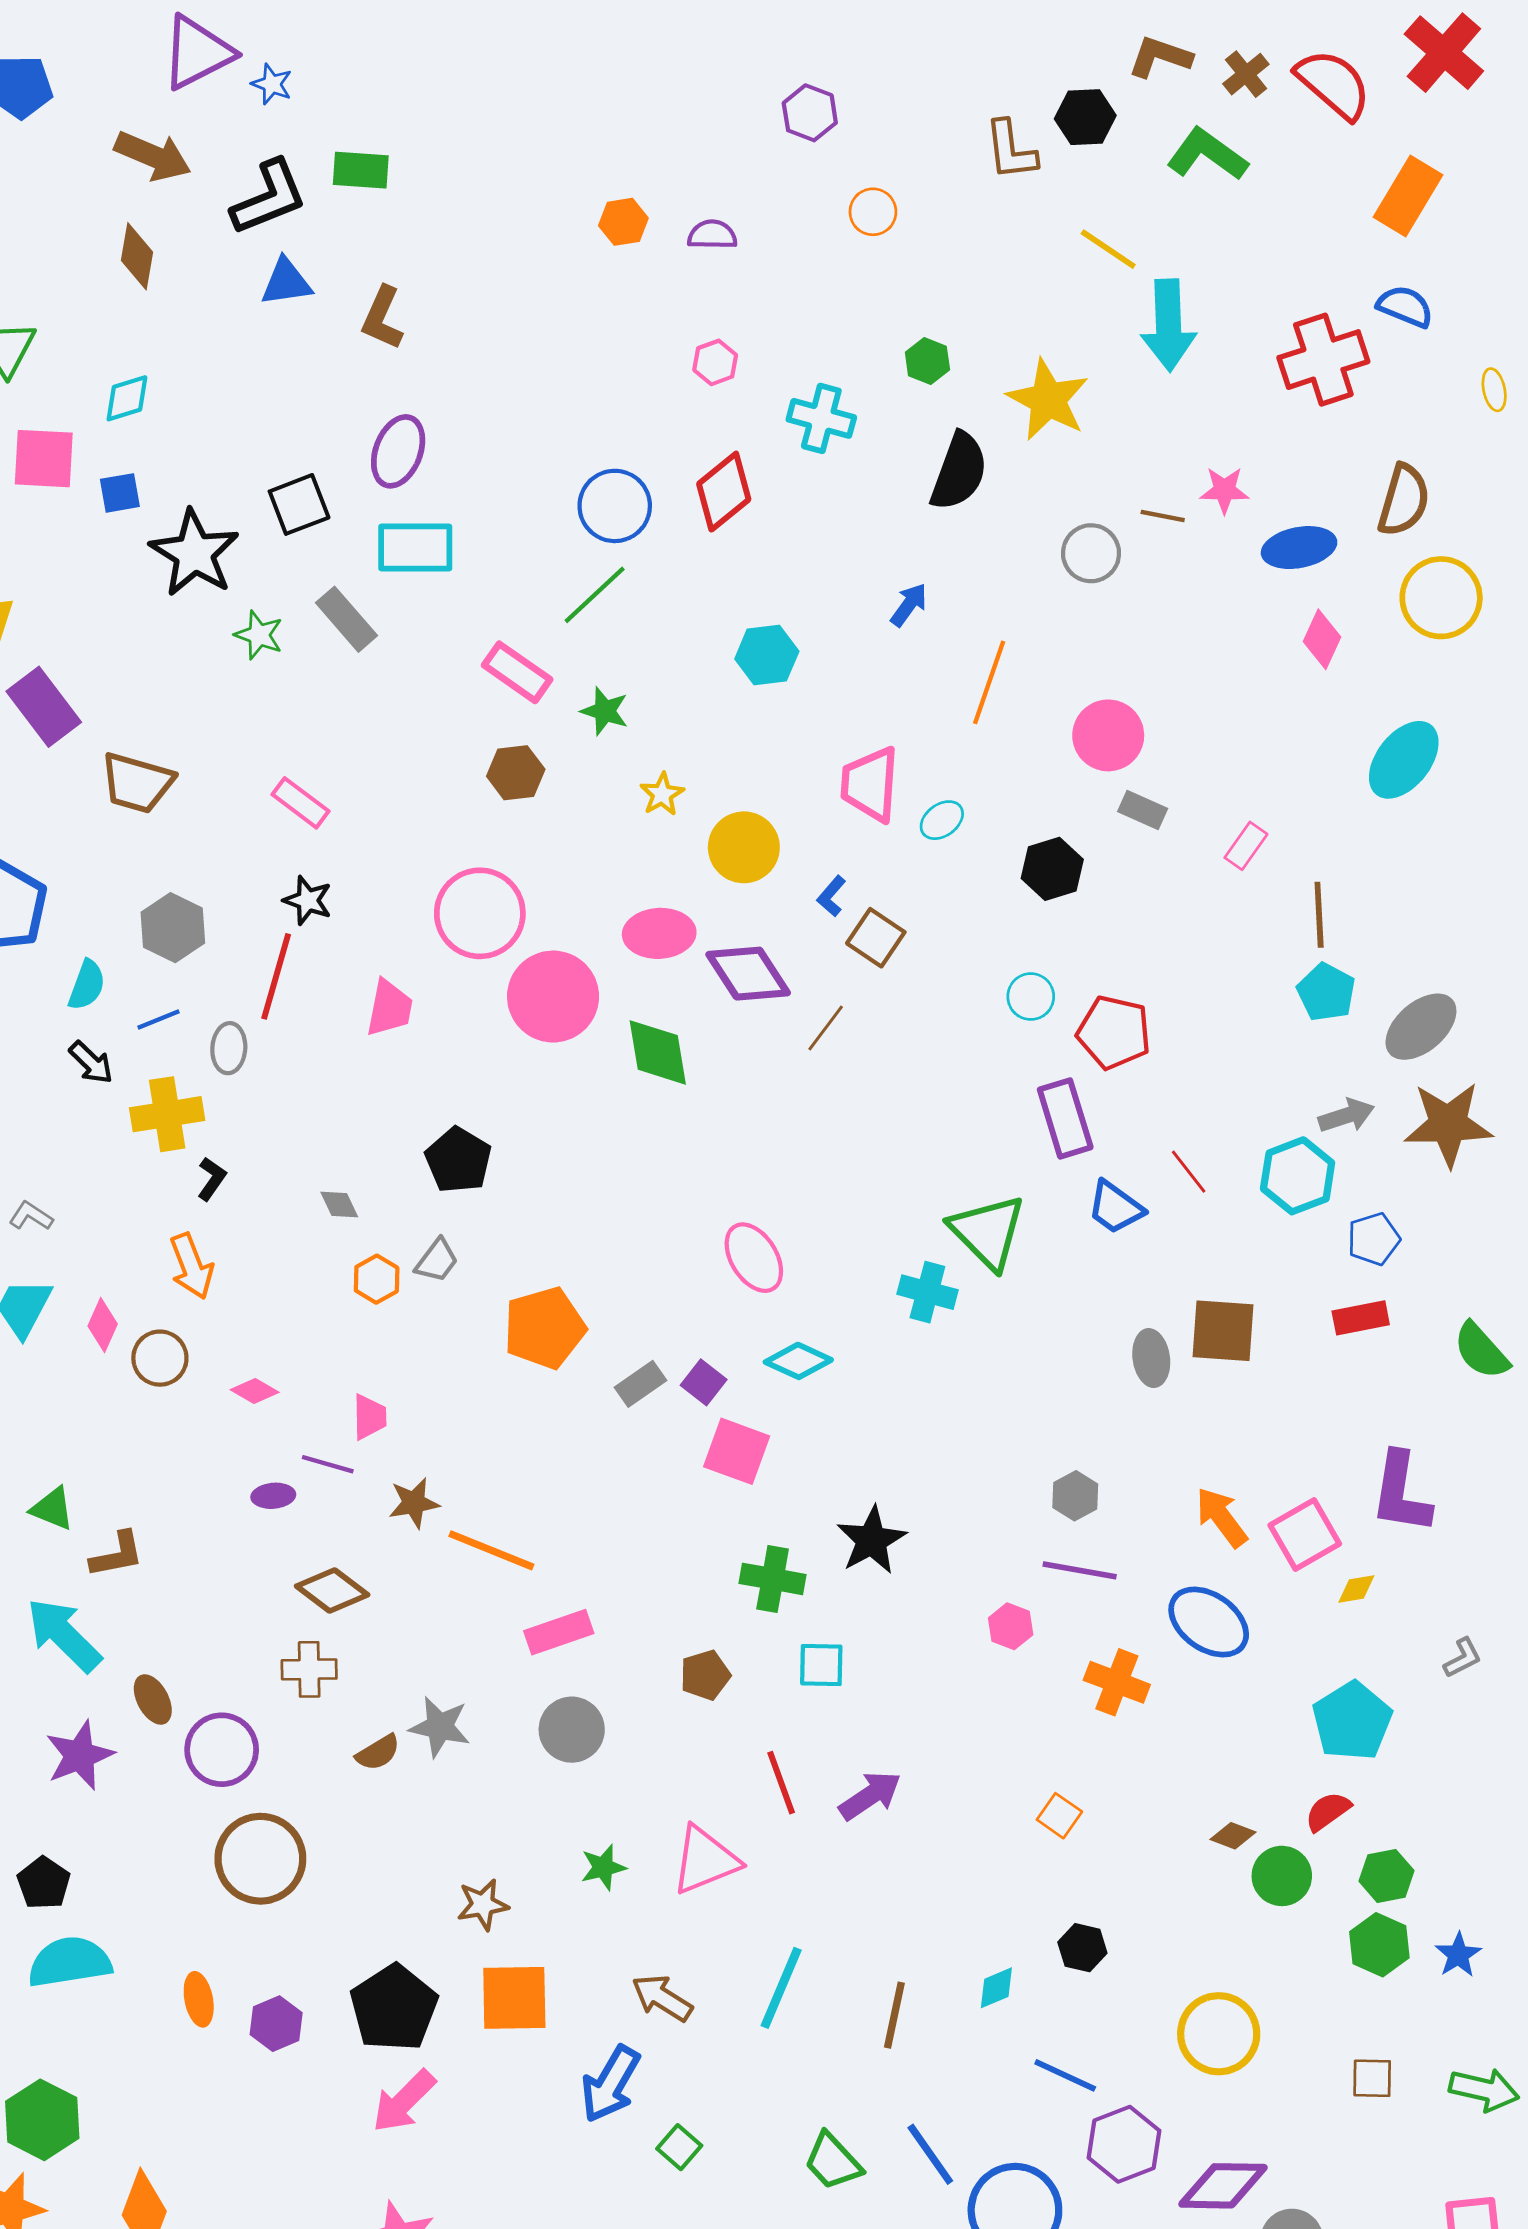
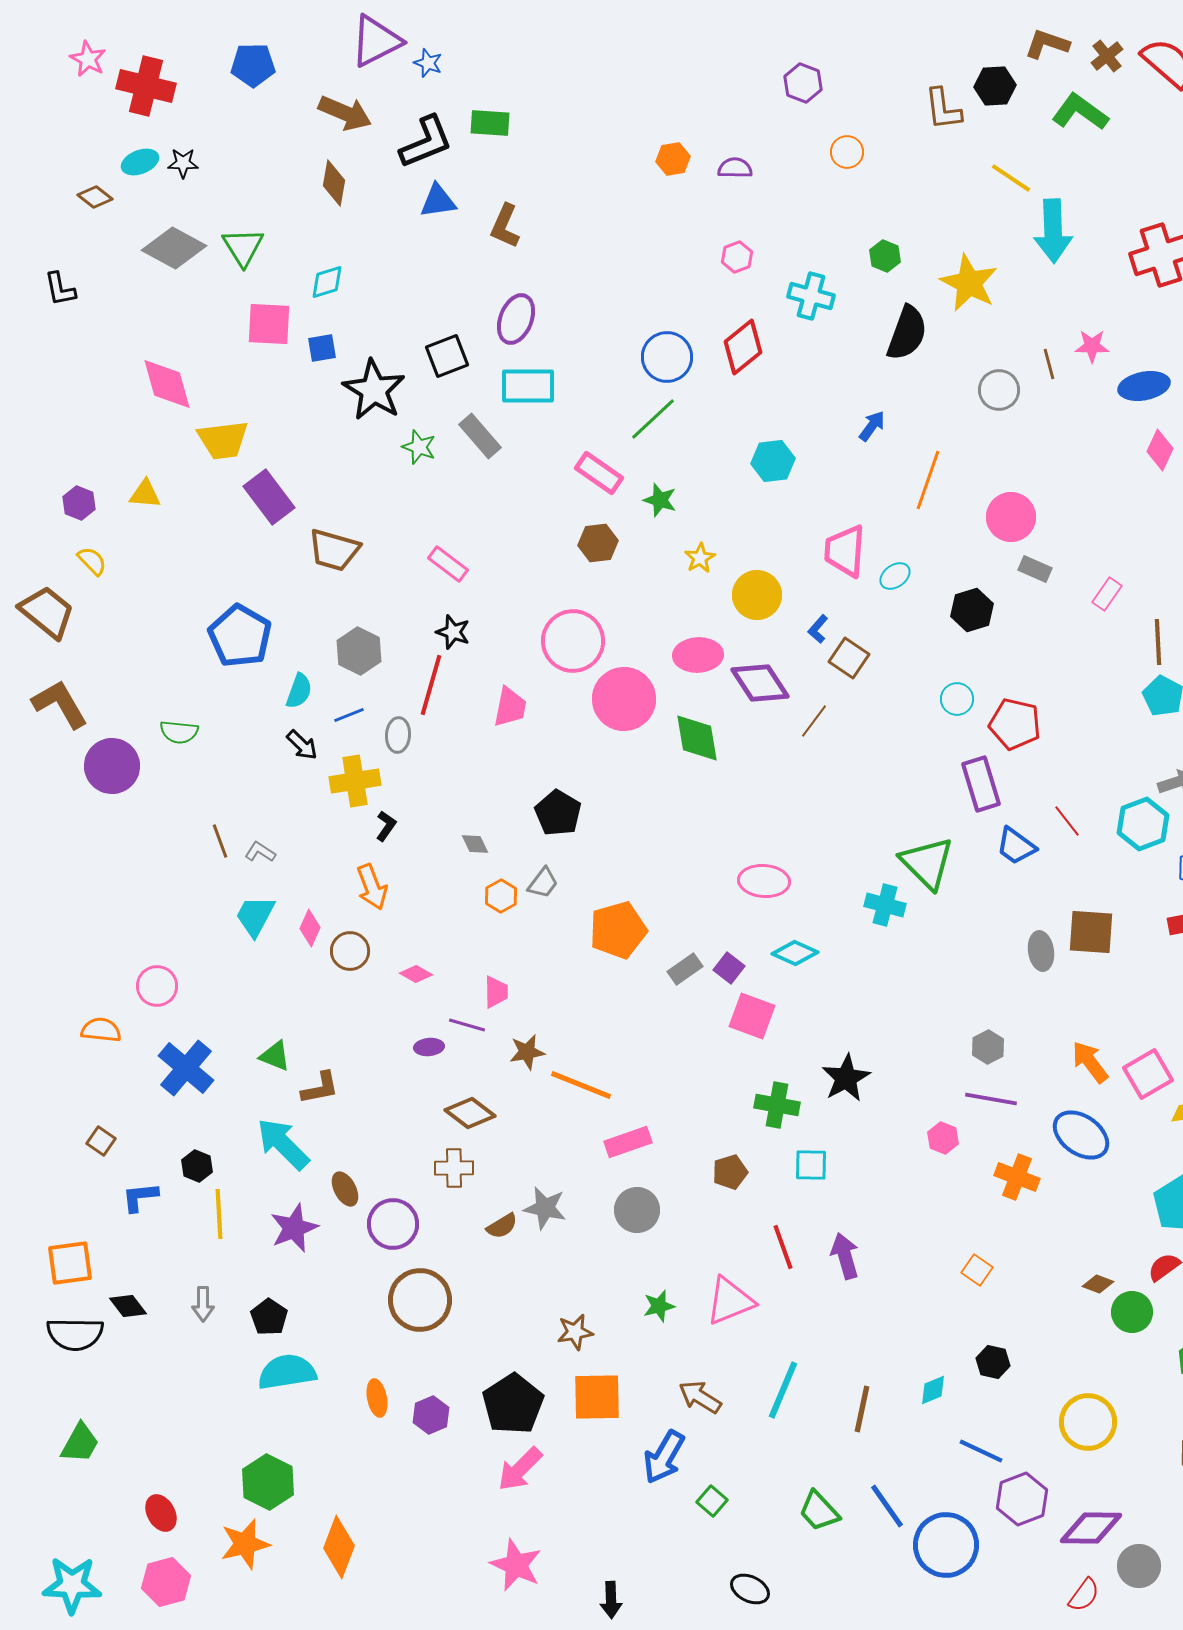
brown line: (1163, 516) -> (1049, 364), turned 64
pink ellipse: (754, 1258) -> (764, 881), turned -54
purple arrow: (870, 1796) -> (845, 1256), turned -72

